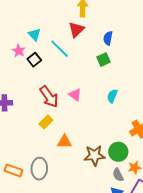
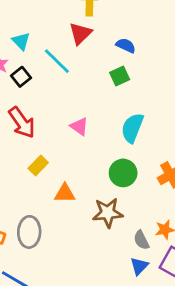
blue semicircle: (108, 38) -> (126, 46), turned 104
cyan semicircle: (112, 96) -> (132, 128), size x1.5
red arrow: (49, 97) -> (22, 122), moved
green circle: (118, 152) -> (123, 173), moved

